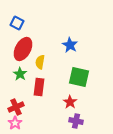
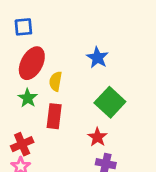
blue square: (17, 23) -> (23, 27), turned -32
green square: (79, 77) -> (110, 102), turned 30

